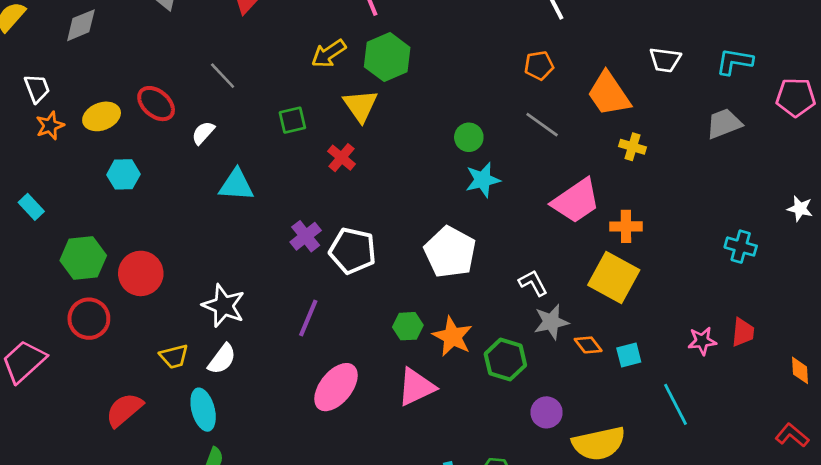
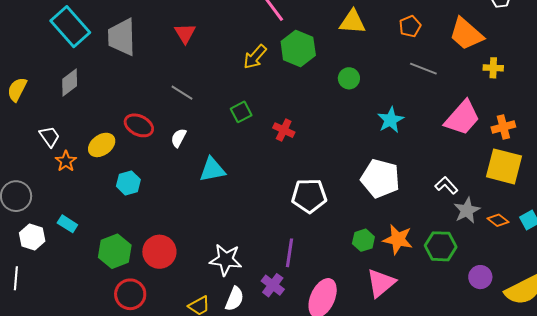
yellow triangle: (360, 106) -> (352, 22), moved, turned -36
green circle: (469, 137) -> (349, 78), moved
purple cross: (306, 236) -> (273, 285), moved

